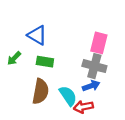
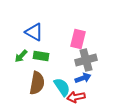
pink rectangle: (99, 43) -> (78, 39), moved
green arrow: (14, 58) -> (21, 56), moved
gray cross: (94, 66) -> (86, 60), turned -30

